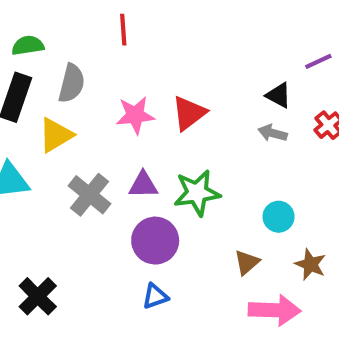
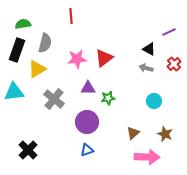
purple triangle: (143, 185) -> (88, 88), moved
green star: (197, 193) -> (108, 98), size x0.6
cyan circle: (279, 217) -> (154, 101), moved

